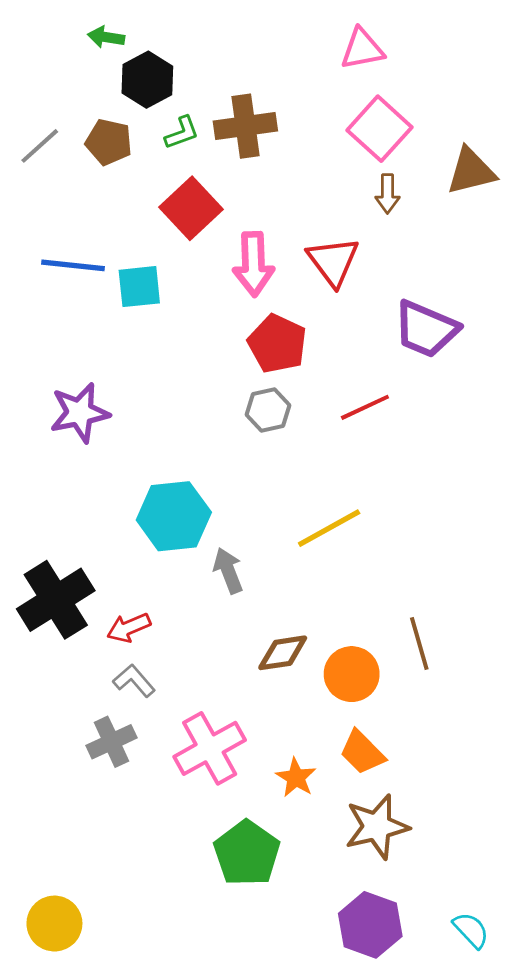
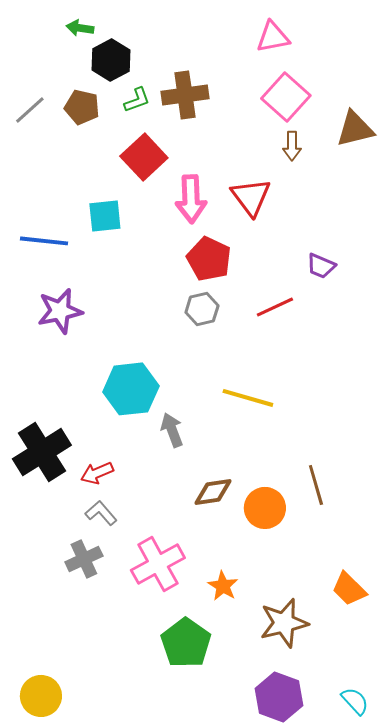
blue line: (73, 265) -> (44, 241), moved
purple trapezoid: (426, 329) -> (321, 266), moved, size x0.6
yellow line: (329, 528) -> (248, 398), turned 45
orange trapezoid: (362, 752) -> (349, 589), moved

